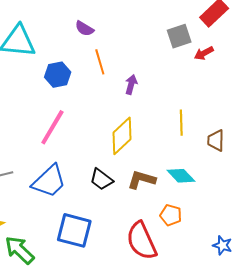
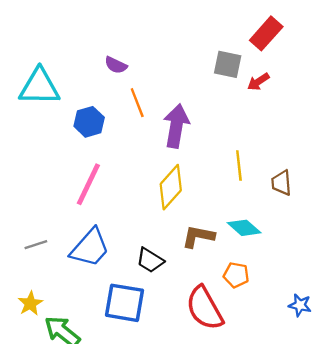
gray square: (179, 36) -> (228, 64), turned 35
purple arrow: (131, 84) -> (176, 126), size x1.8
black trapezoid: (101, 179) -> (150, 260), moved

